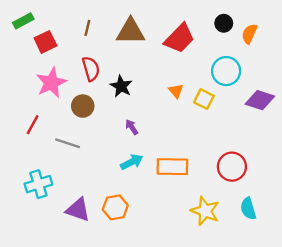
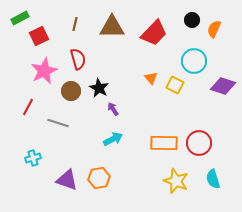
black star: (121, 86) -> (99, 88), moved
orange rectangle: (172, 167) -> (164, 143), moved
cyan cross: (38, 184) -> (33, 158), size x0.7

